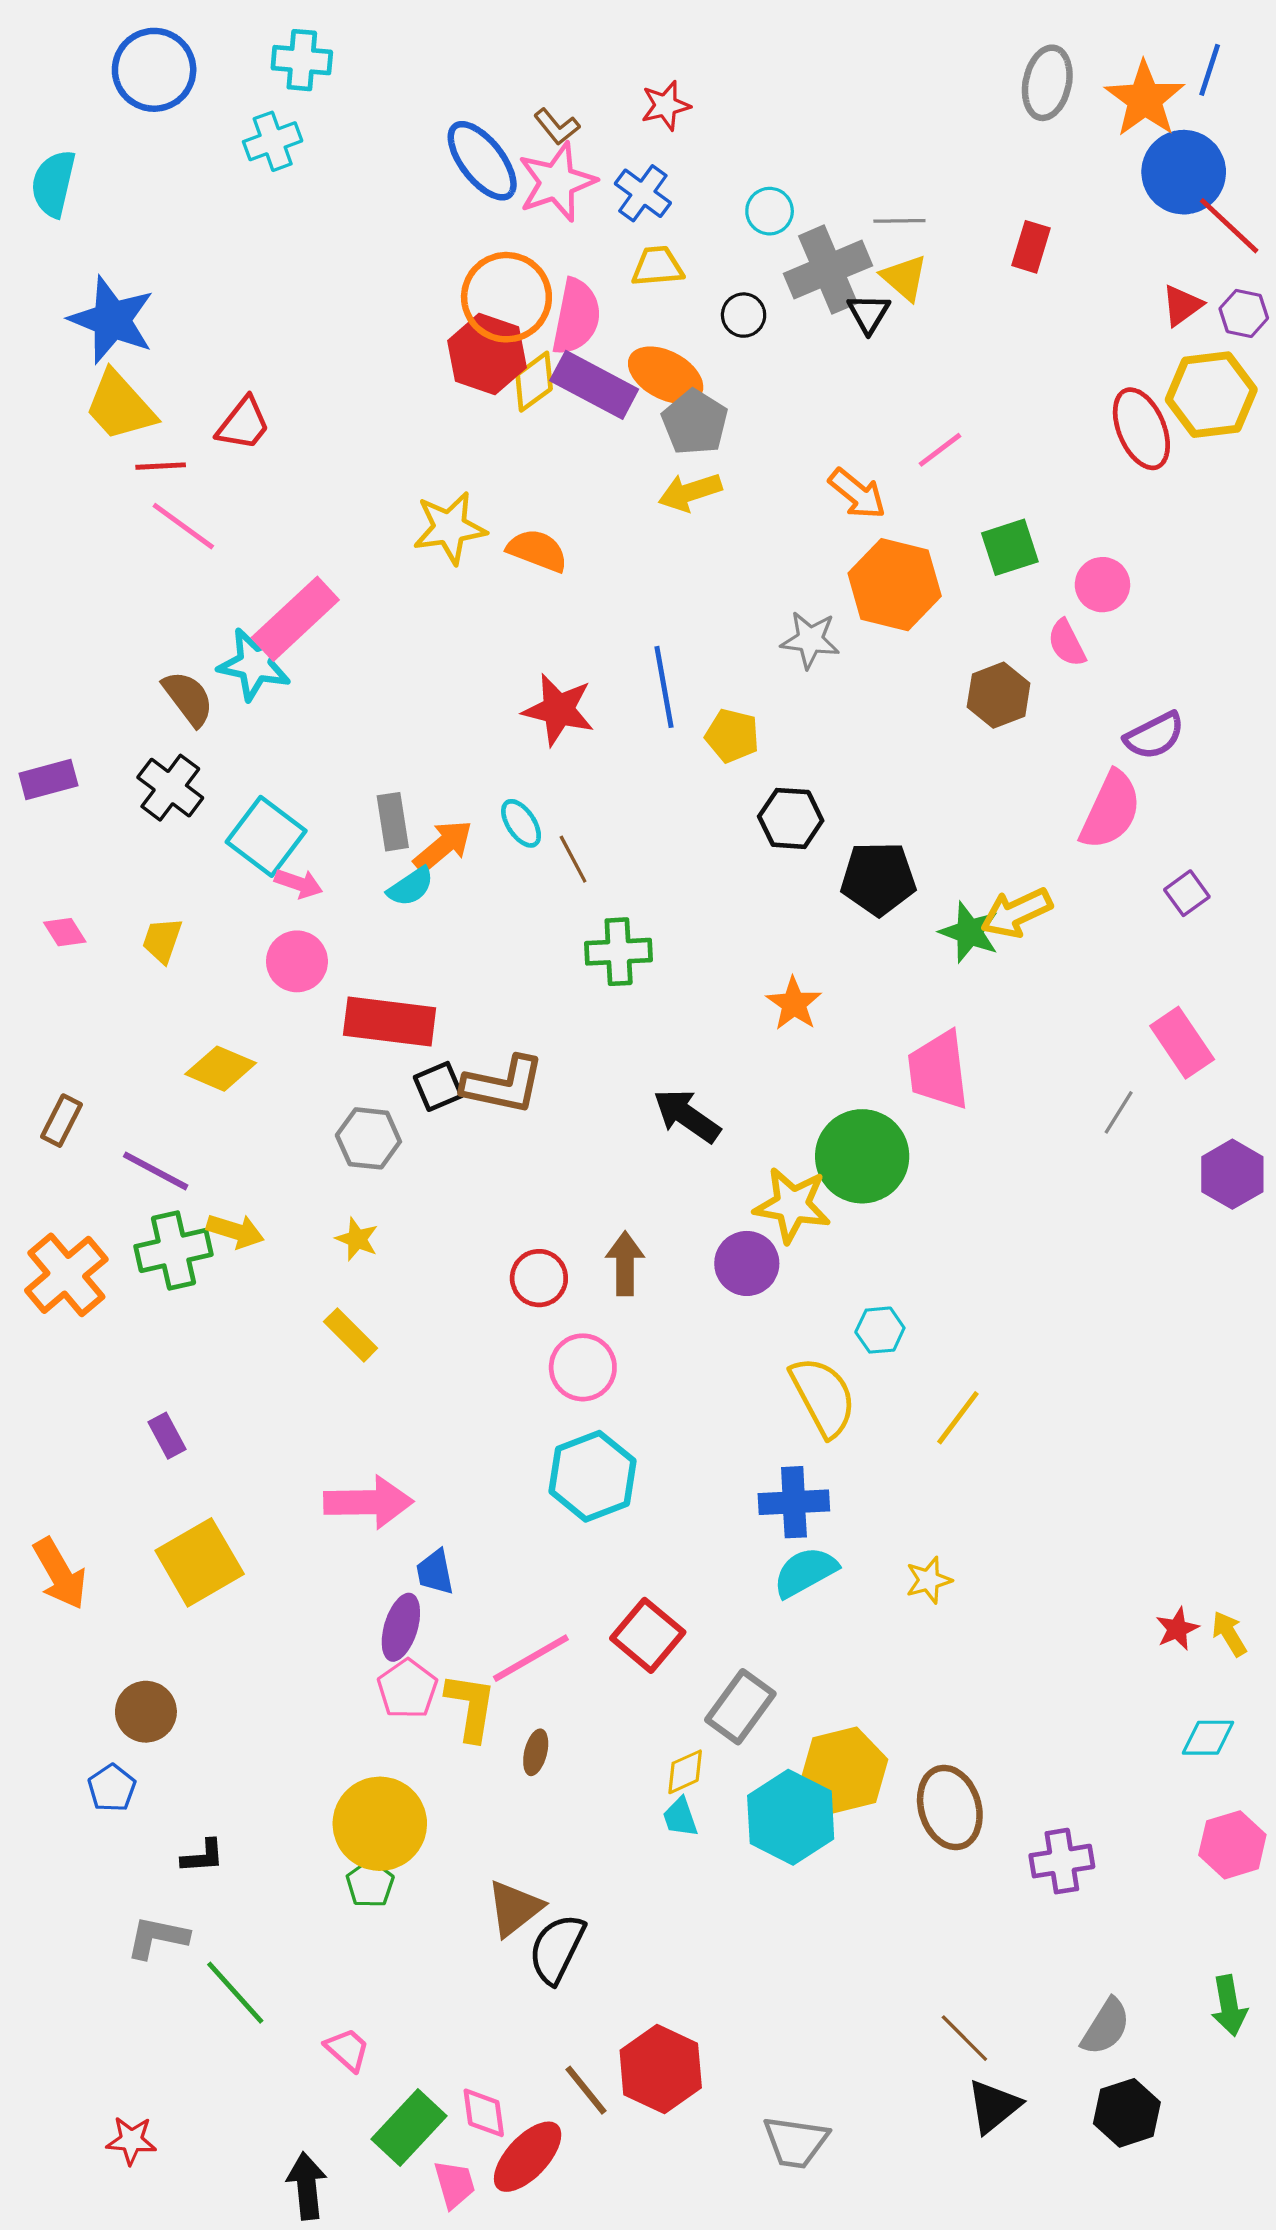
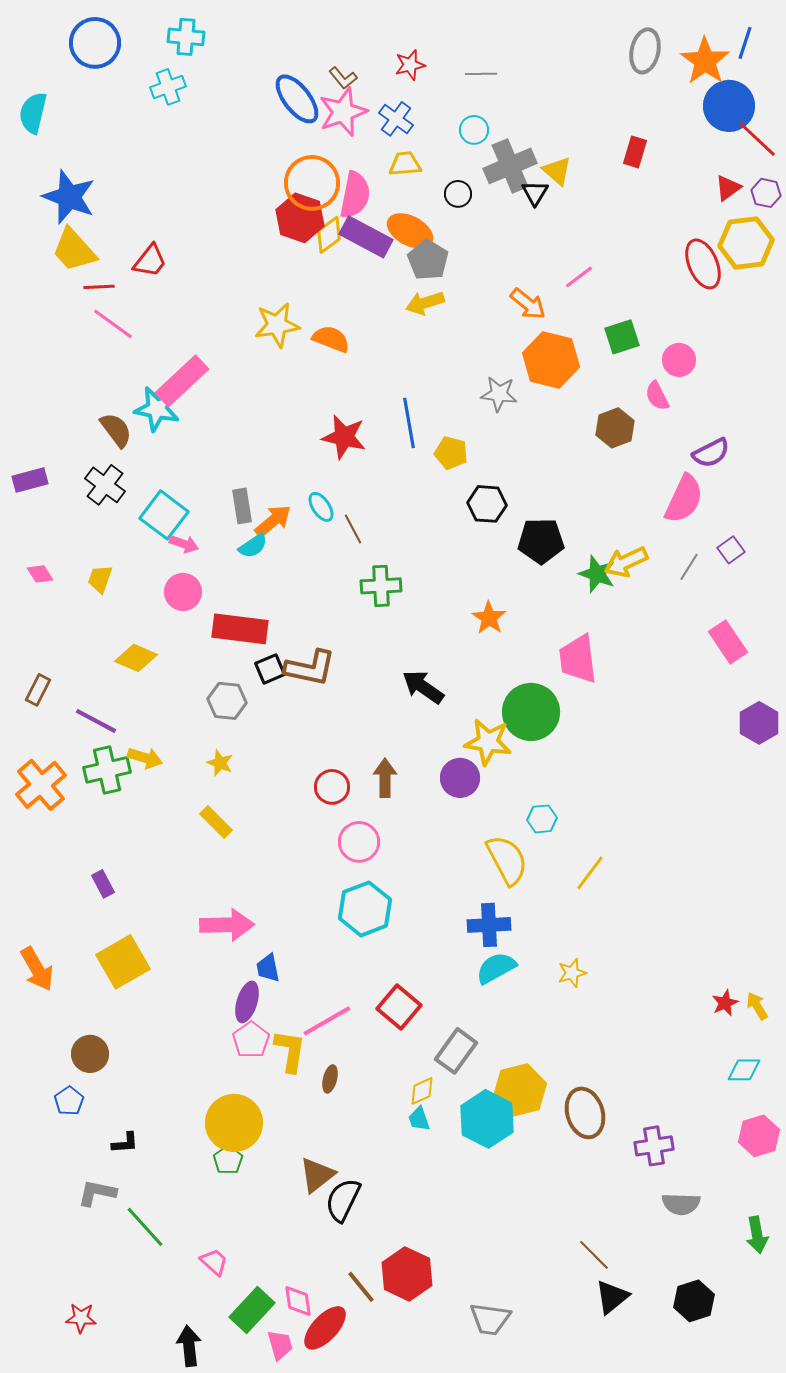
gray line: (899, 221) -> (481, 74), moved
gray line: (1119, 1112) -> (689, 567), moved
gray semicircle: (1106, 2027) -> (681, 1204), moved, turned 60

